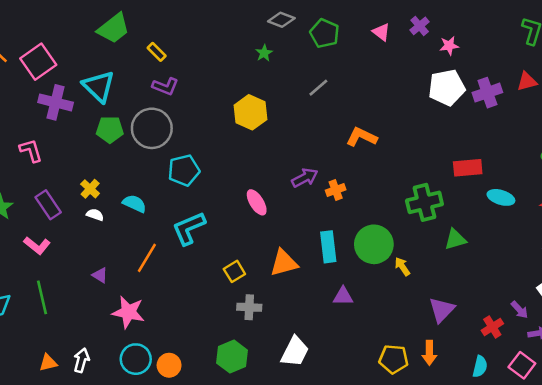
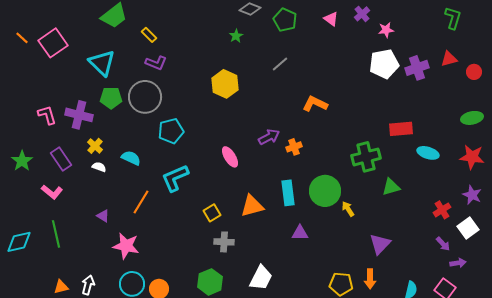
purple cross: (56, 102) -> (79, 115), moved
red cross: (492, 327) -> (442, 210), moved

